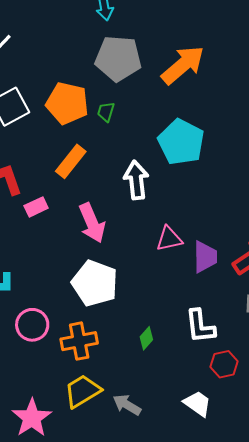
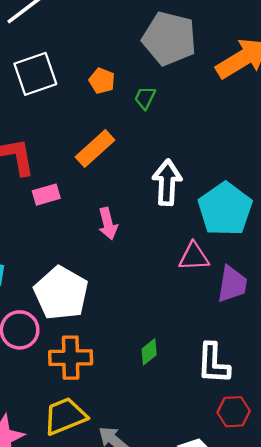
orange pentagon: (67, 103) -> (102, 81), size x0.5
cyan pentagon: (181, 142) -> (225, 209), moved
pink arrow: (92, 223) -> (108, 224), size x0.7
white pentagon: (95, 283) -> (61, 293), moved
green diamond: (146, 338) -> (149, 352), moved

